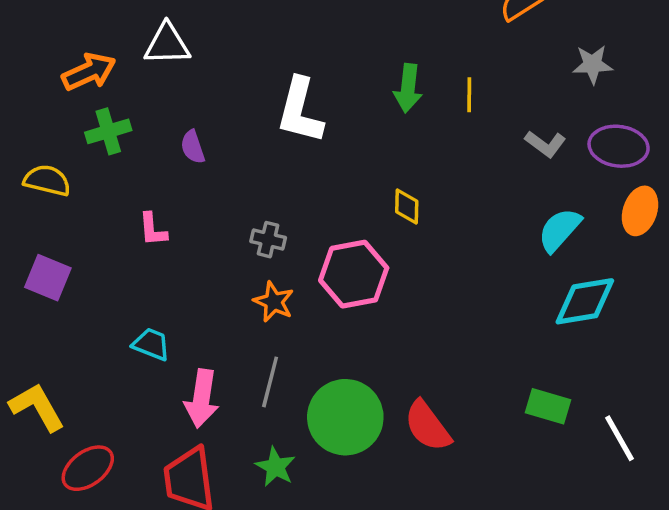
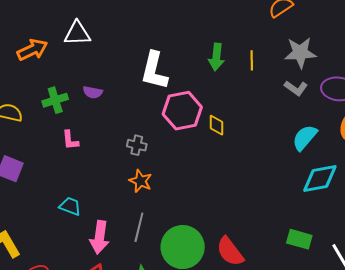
gray star: (593, 64) -> (300, 53), moved, size x1.4
green cross: (108, 131) -> (55, 100), moved
purple semicircle: (193, 147) -> (93, 92), turned -60
pink hexagon: (354, 274) -> (182, 111), moved

